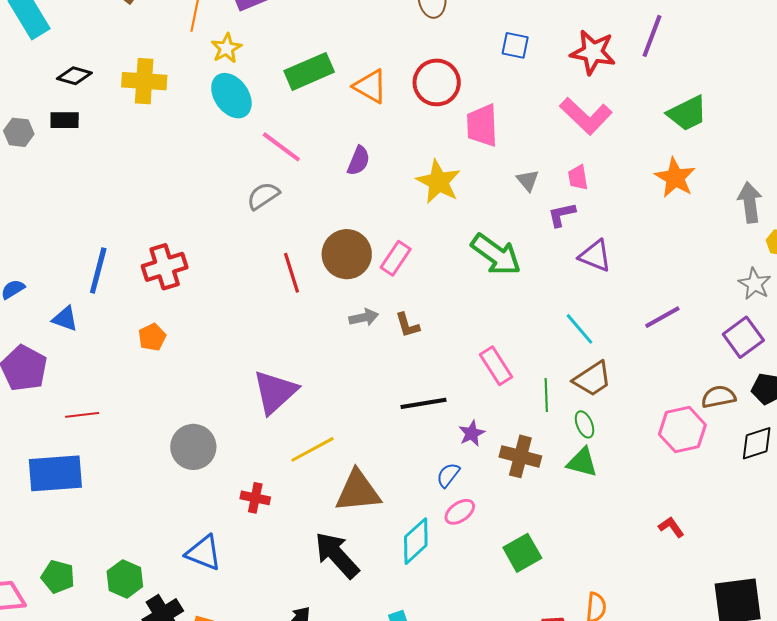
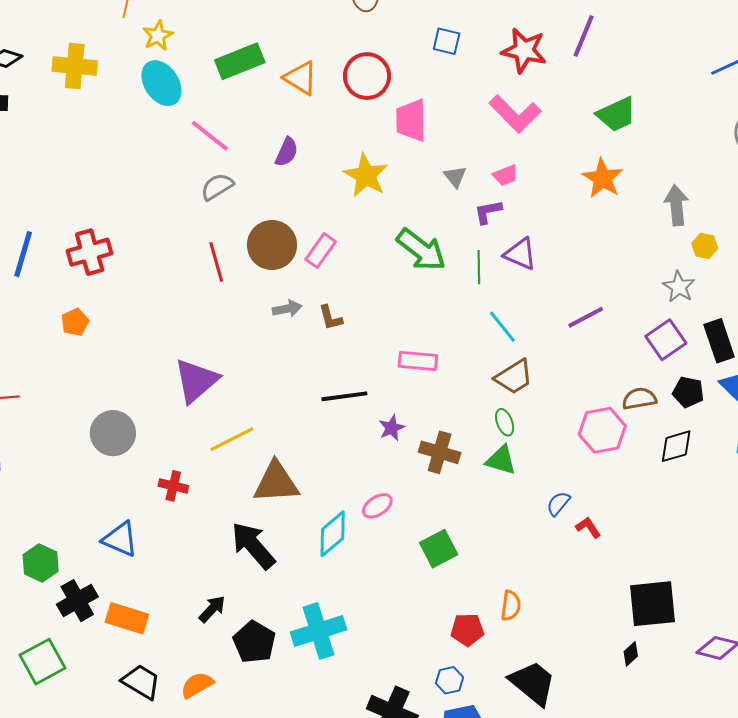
pink trapezoid: (578, 178) -> (505, 175), turned -104
gray semicircle: (263, 196) -> (217, 187), moved
pink rectangle: (496, 366) -> (418, 361), turned -54
green line: (546, 395) -> (479, 267), moved
blue semicircle: (448, 475) -> (558, 504), moved

